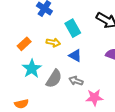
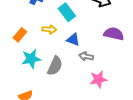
cyan star: (32, 69) -> (31, 59), turned 30
gray arrow: (76, 81) -> (86, 56), moved

